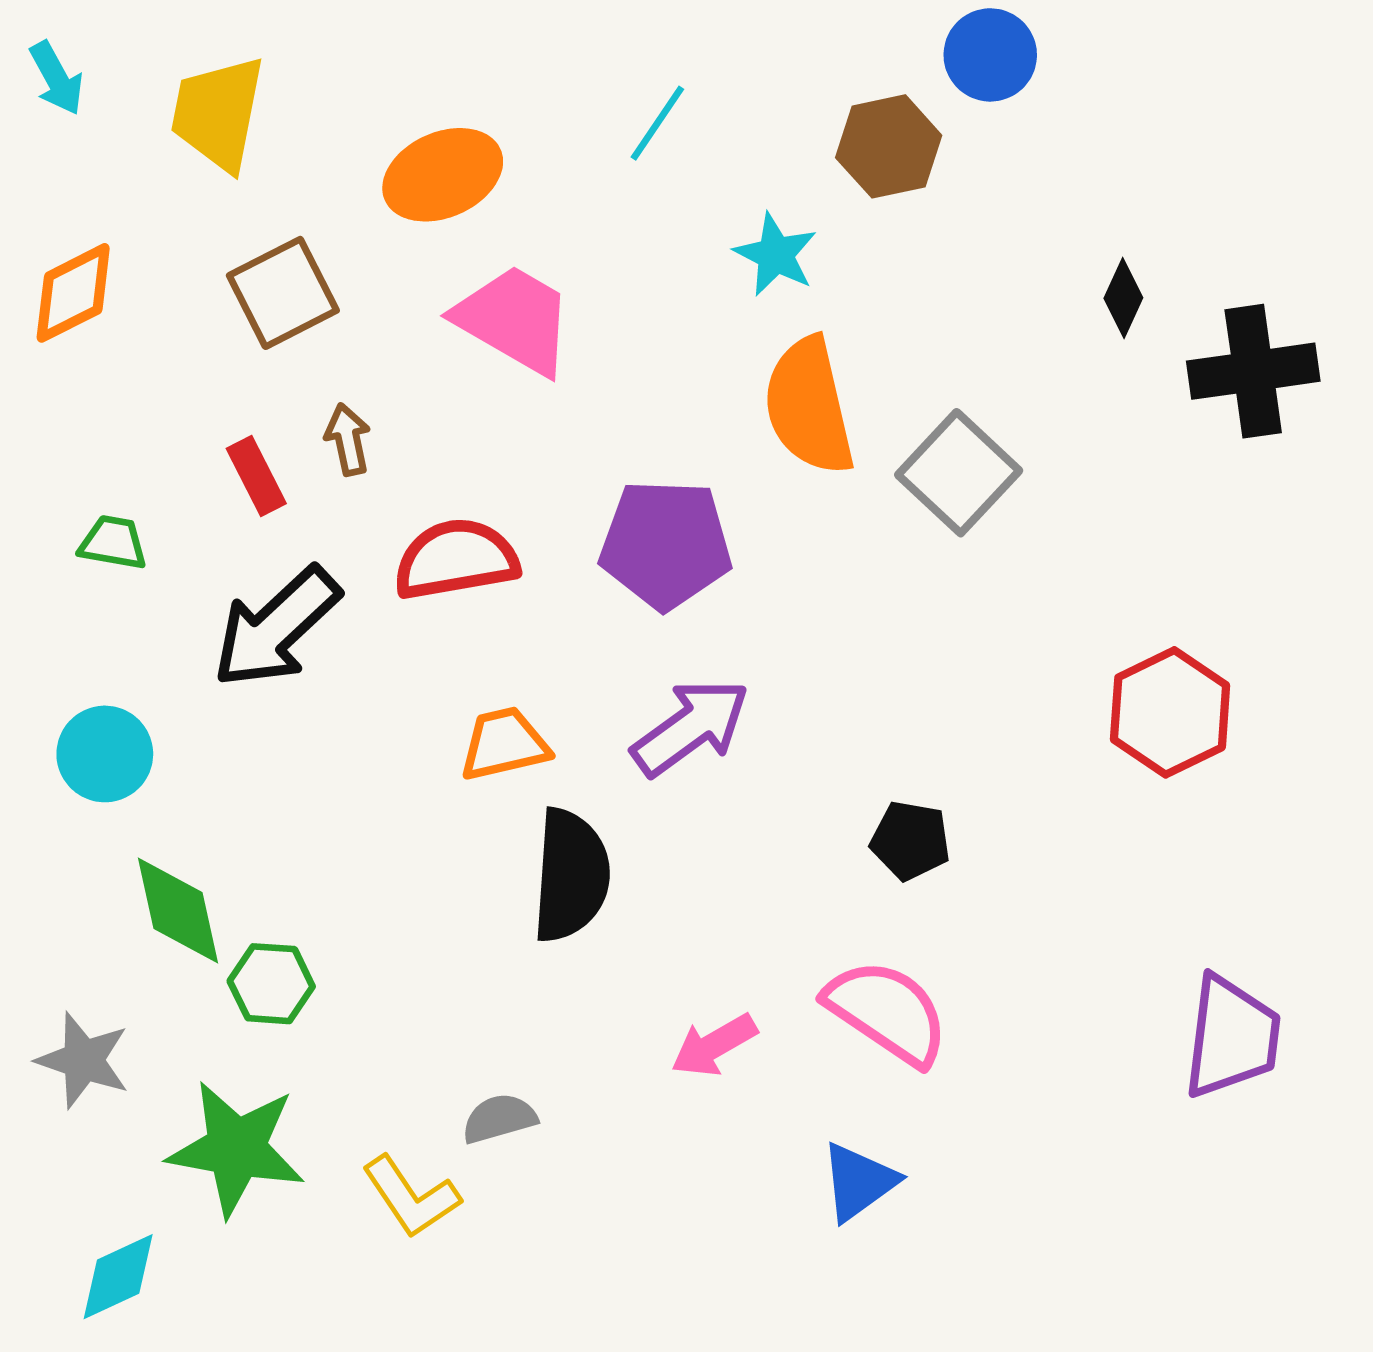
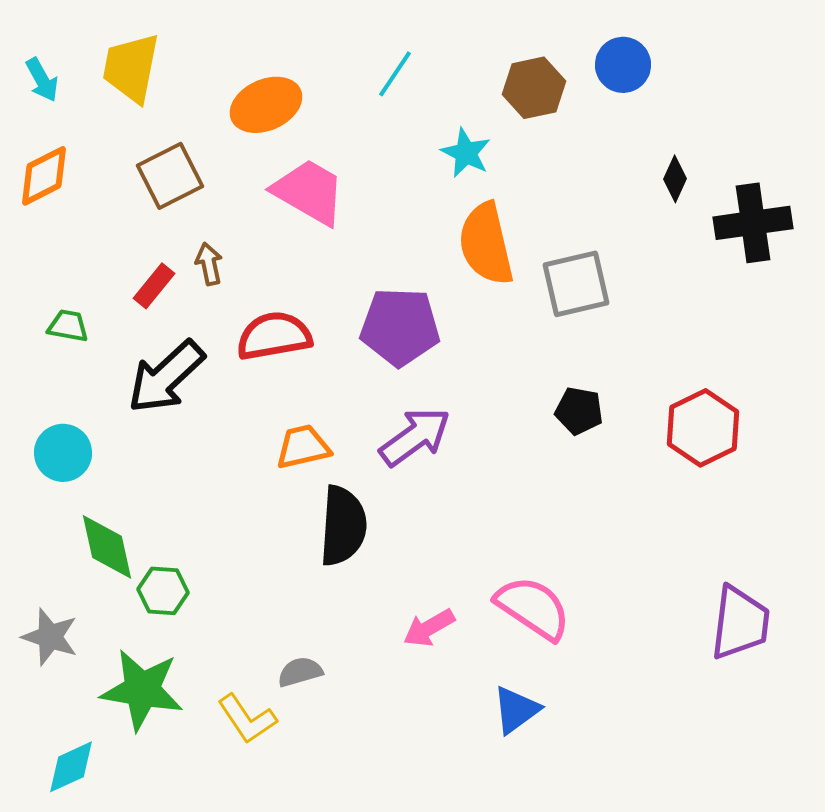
blue circle: (990, 55) -> (623, 65), moved
cyan arrow: (57, 78) -> (42, 80), moved
gray square: (959, 473) -> (576, 284), turned 34
red rectangle: (256, 476) -> (154, 286), turned 66
black pentagon: (910, 841) -> (579, 411), moved

